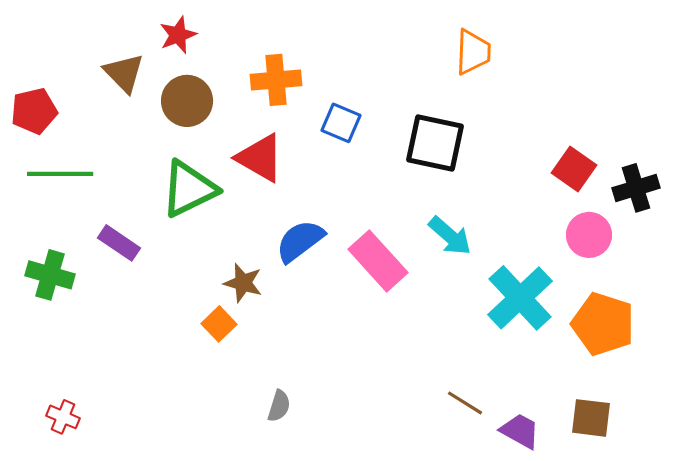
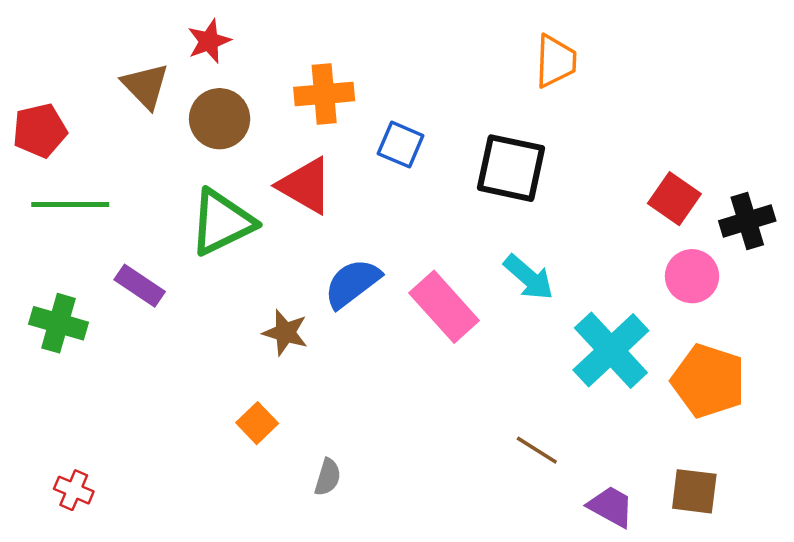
orange square: (219, 324) -> (257, 423), moved
brown line: (465, 403) -> (537, 450), moved

